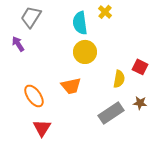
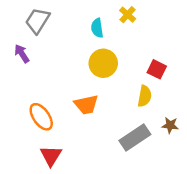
cyan semicircle: (80, 23) -> (97, 28), size x0.7
red square: (140, 67) -> (157, 69), moved

